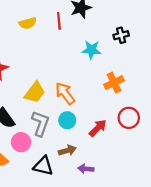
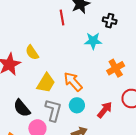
yellow semicircle: (28, 23) -> (32, 52), moved, turned 77
black cross: (121, 35) -> (110, 21), moved, turned 32

